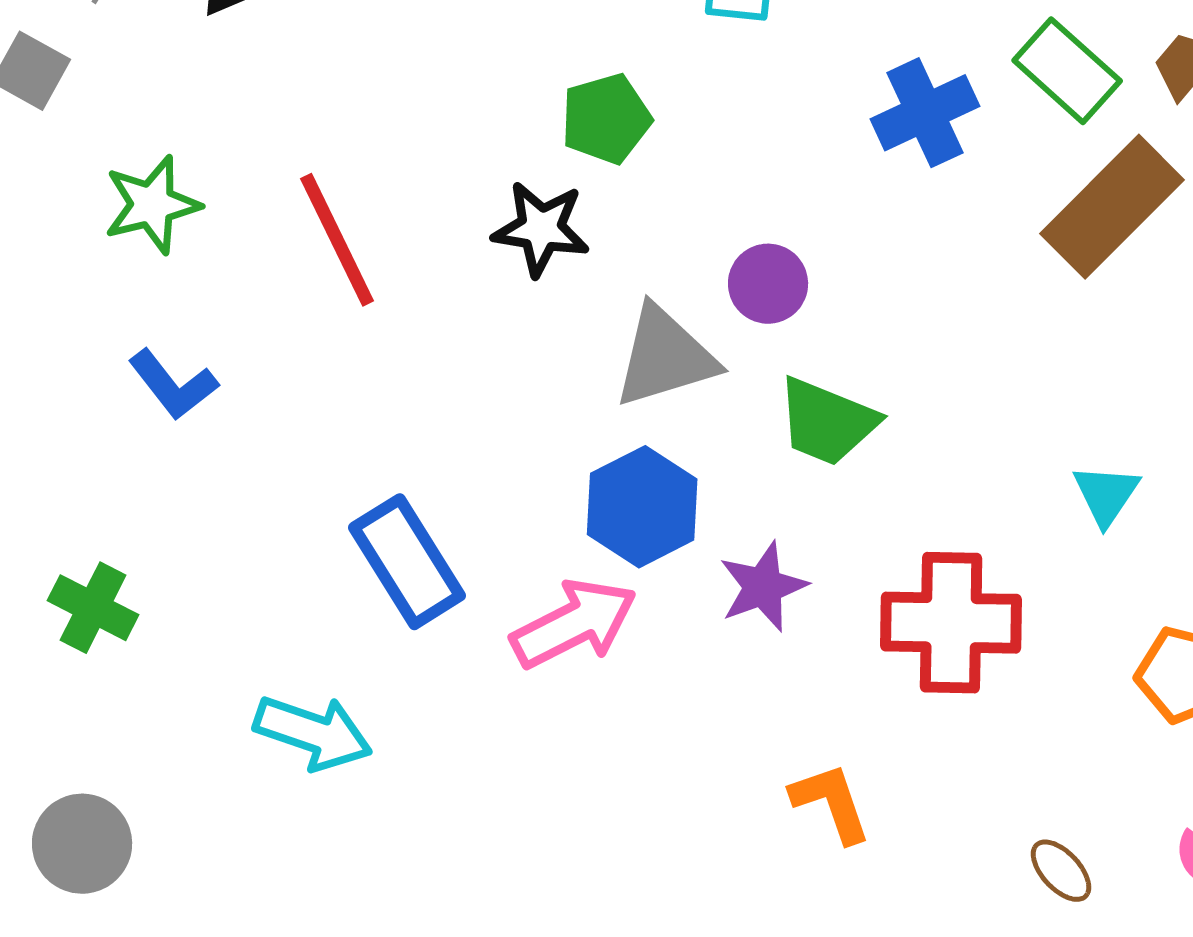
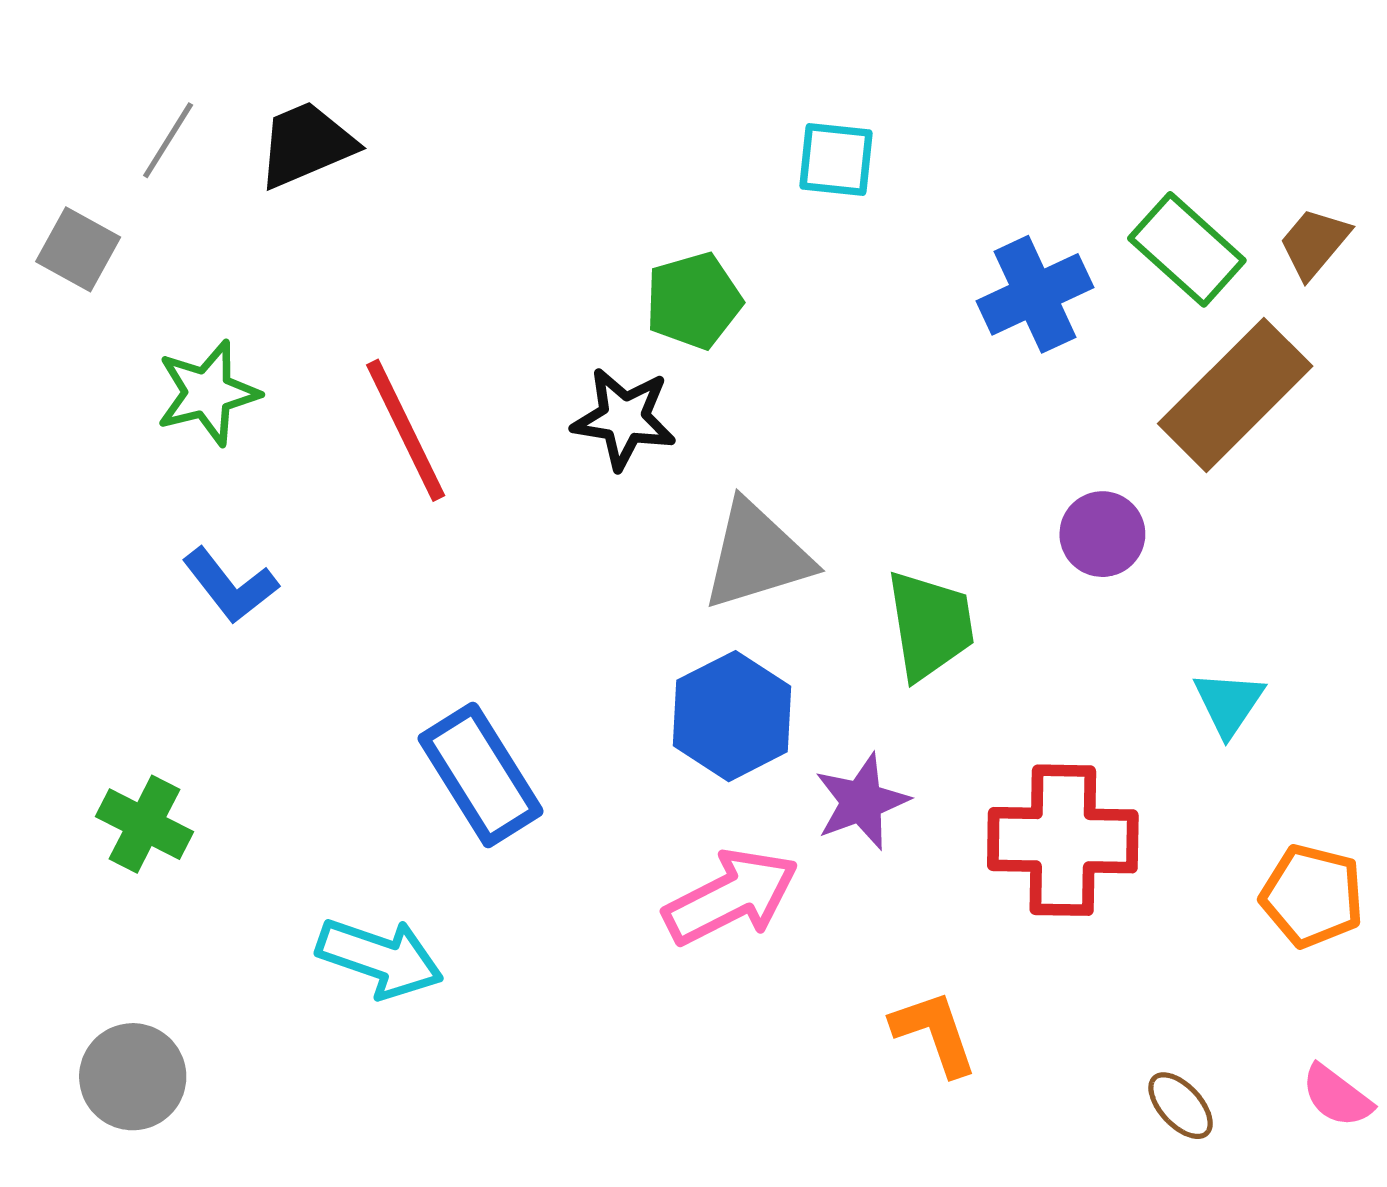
purple circle: (768, 284) -> (1102, 534), moved
green trapezoid: (827, 422) -> (930, 625), turned -121
pink arrow: (574, 624) -> (731, 897), moved

